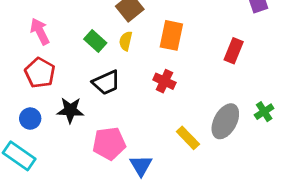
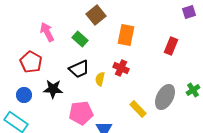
pink arrow: (40, 31) -> (47, 32), moved
green rectangle: (95, 41) -> (80, 39), moved
yellow semicircle: (126, 41) -> (100, 79), moved

